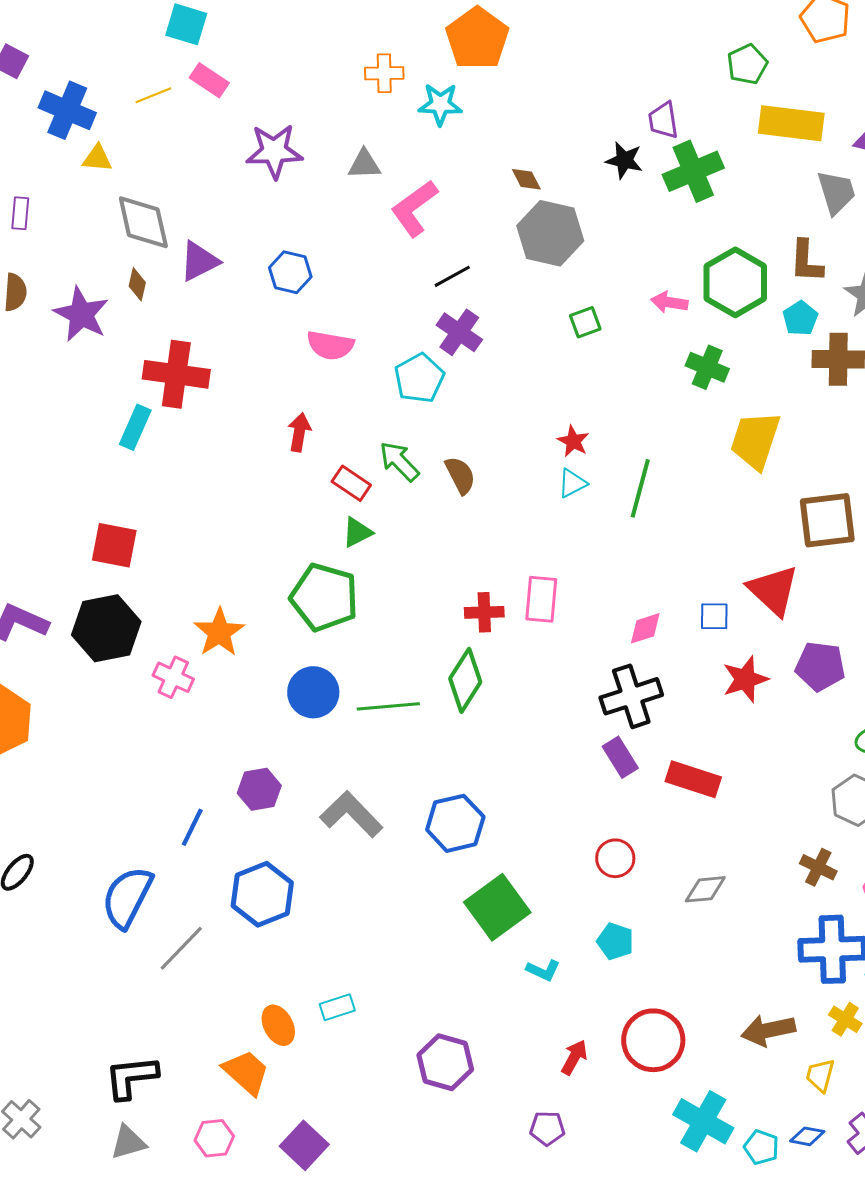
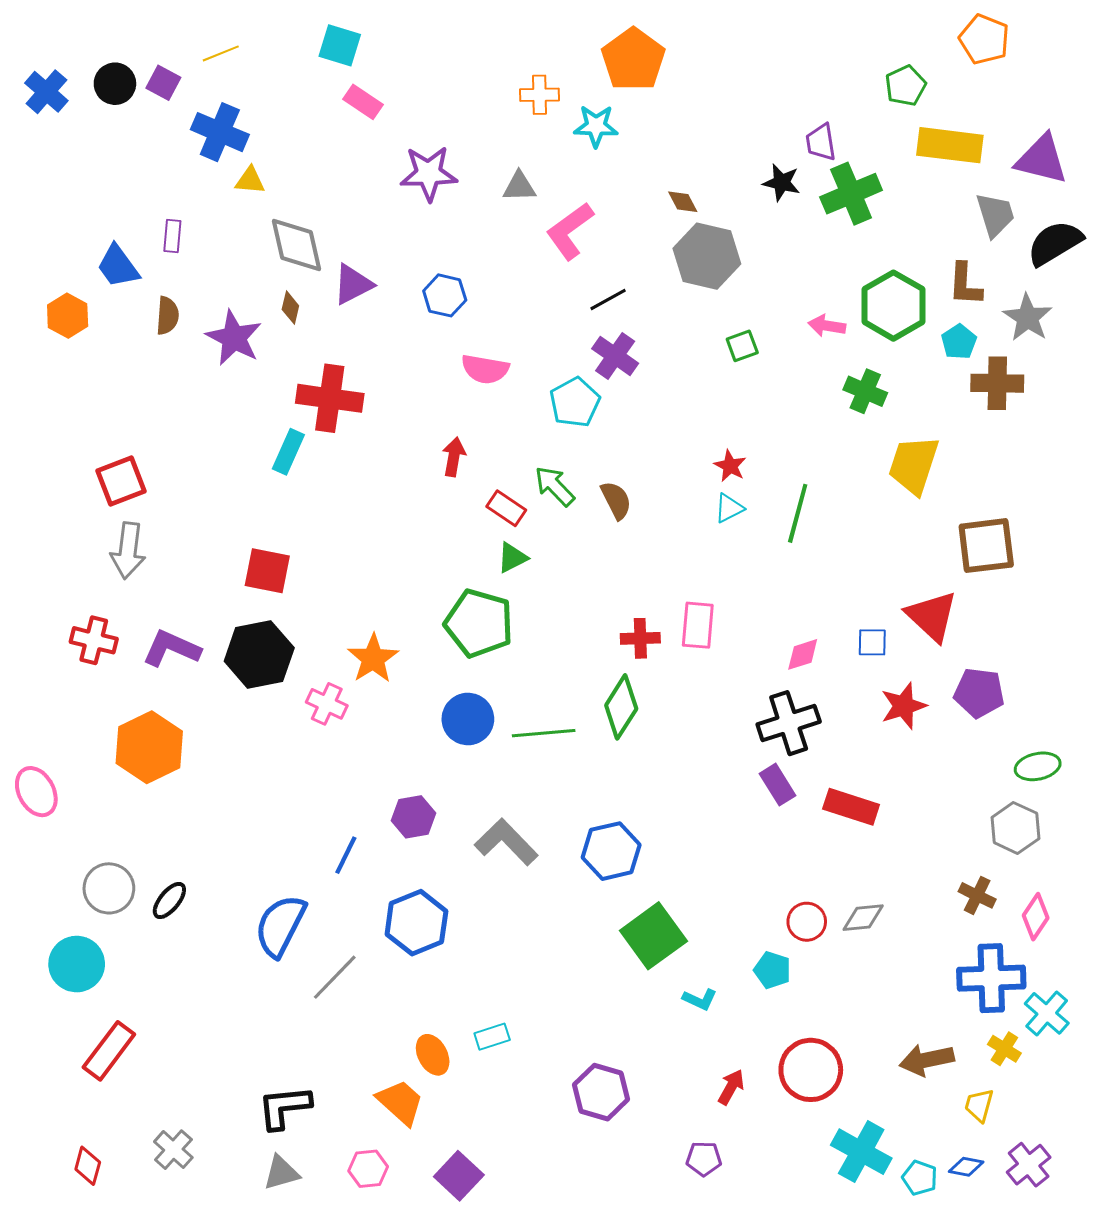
yellow line: (153, 95) -> (221, 53), moved
red circle: (615, 858) -> (807, 922), moved

